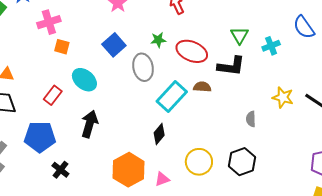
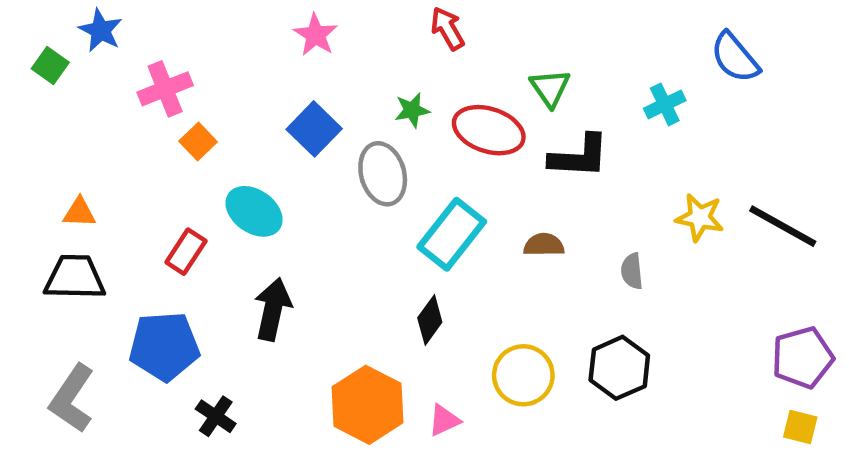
green triangle: (239, 35) -> (550, 88), moved
orange square: (62, 47) -> (198, 142), turned 35
brown semicircle: (202, 87) -> (544, 245), moved

